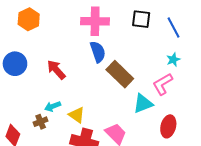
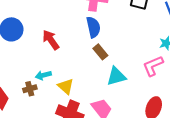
brown rectangle: (120, 74) -> (100, 52), moved, size x0.6
cyan triangle: (143, 104) -> (116, 76), moved

